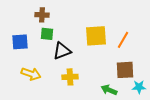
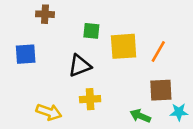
brown cross: (42, 15) -> (45, 14), moved
green square: (47, 34) -> (91, 31), moved
yellow arrow: (31, 74) -> (49, 112), moved

